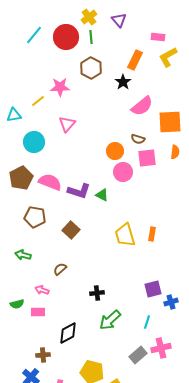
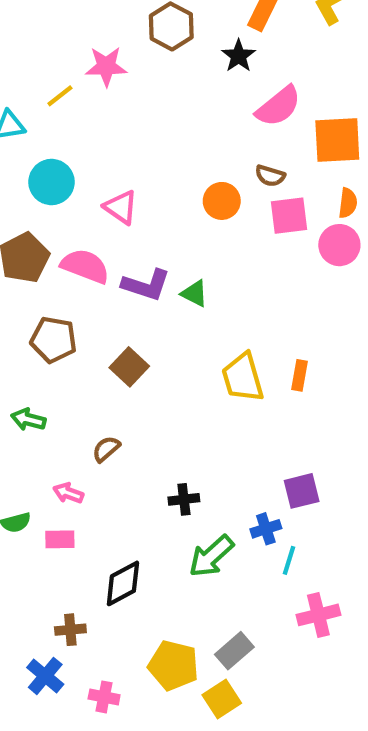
pink triangle: (67, 124) -> (121, 207), moved, turned -36
pink circle: (123, 172) -> (339, 245), moved
blue cross: (171, 302) -> (266, 529), moved
gray rectangle: (138, 355) -> (234, 651), moved

